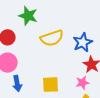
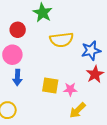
pink star: (82, 83) -> (70, 89), moved

